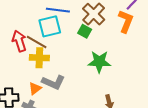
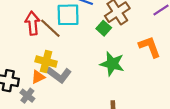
orange L-shape: (126, 21) -> (150, 47), moved, turned -55
yellow cross: (39, 58) -> (46, 62), moved

